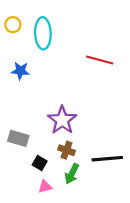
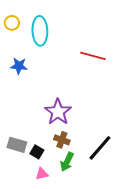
gray rectangle: (18, 138) -> (17, 145), moved
black line: (107, 159) -> (100, 148), turned -44

